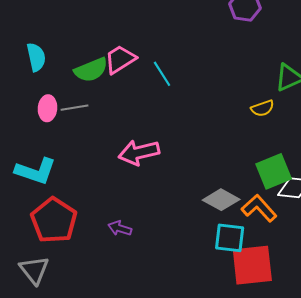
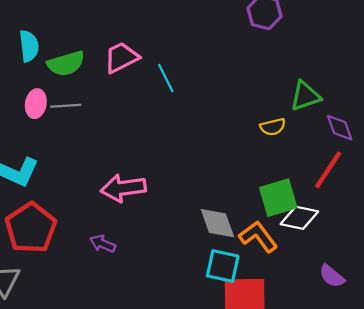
green semicircle: (91, 70) -> (66, 64), moved
pink arrow: (139, 153) -> (123, 188), moved
gray diamond: (221, 200) -> (217, 223), turned 36

